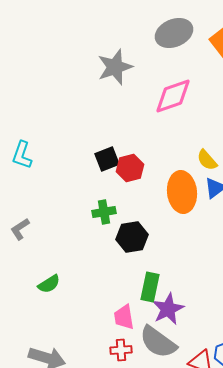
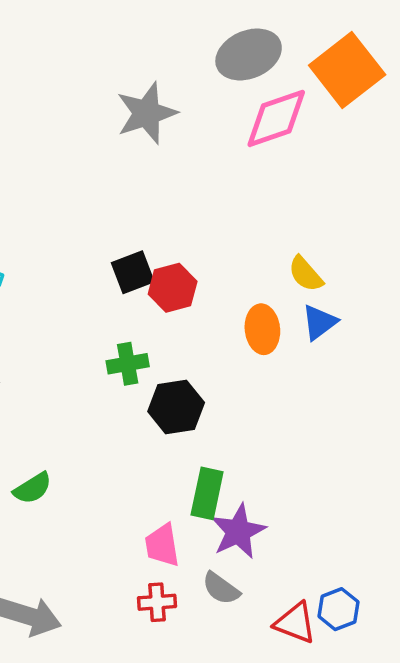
pink diamond: (173, 96) -> (276, 118), moved
orange ellipse: (182, 192) -> (262, 329), size x0.7
gray semicircle: (158, 342) -> (221, 588), size x0.6

